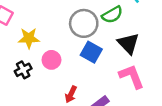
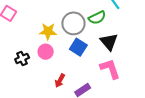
yellow star: (29, 38) -> (48, 31), moved

